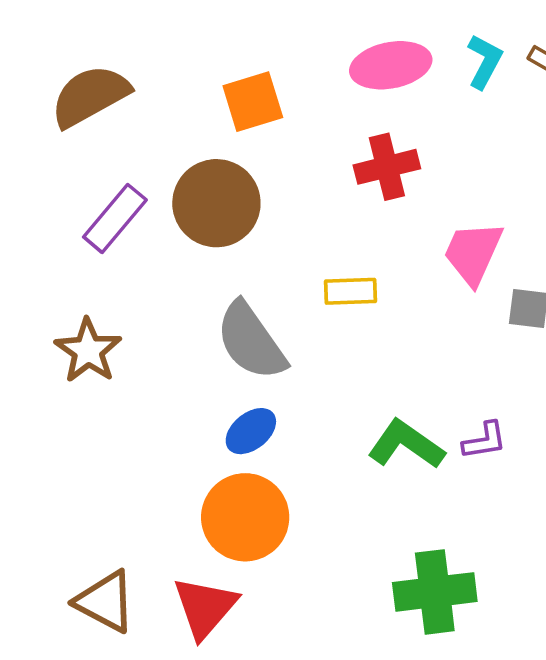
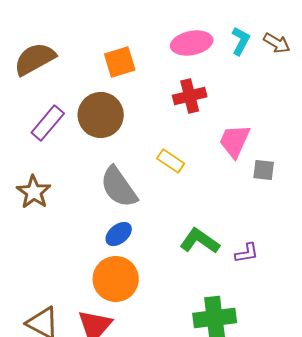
yellow rectangle: (350, 291) -> (171, 161), turned 36
purple L-shape: (485, 441) -> (247, 253), moved

